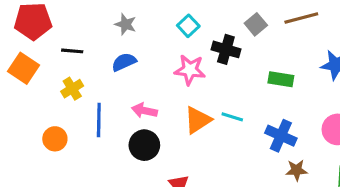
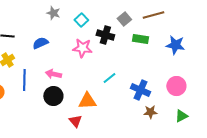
gray star: (126, 24) -> (53, 13), moved
green rectangle: (281, 79) -> (140, 39), moved
cyan line: (232, 117) -> (109, 78), turned -56
orange triangle: (198, 120) -> (87, 101), moved, turned 30

